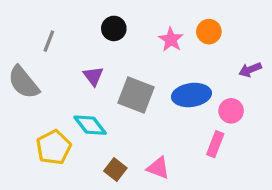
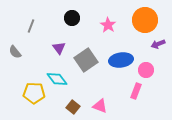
orange circle: (209, 32) -> (145, 20), moved, size x1.6
gray semicircle: (23, 82) -> (15, 52), size x0.6
gray square: (136, 95) -> (86, 60), turned 35
yellow pentagon: (54, 147) -> (34, 93), turned 30

